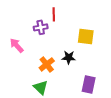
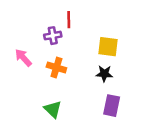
black star: (69, 57) -> (104, 74), moved
orange cross: (47, 64) -> (56, 67), moved, turned -35

